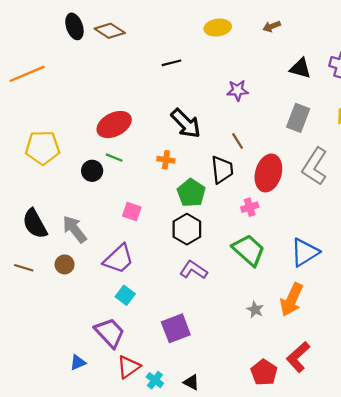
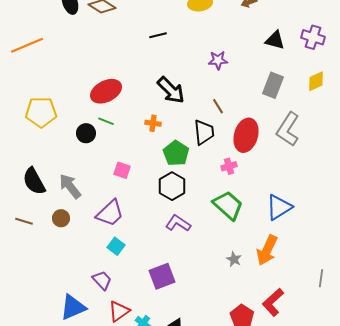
purple trapezoid: (110, 333) -> (102, 280), size x0.7
blue triangle: (78, 362) -> (73, 307), size x1.8

